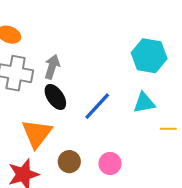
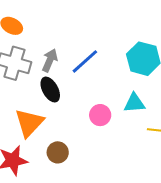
blue line: (97, 106) -> (85, 61), moved
pink circle: (110, 163) -> (100, 115), moved

